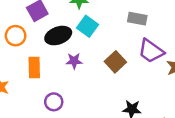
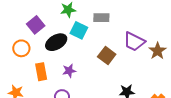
gray rectangle: (137, 19) -> (101, 18), moved
purple star: (74, 61) -> (69, 71), moved

